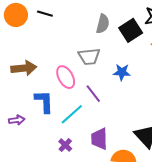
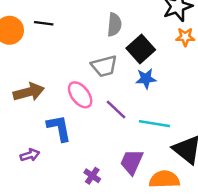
black square: (131, 30) -> (141, 49), moved
cyan line: (72, 114) -> (154, 124), moved, turned 60
purple trapezoid: (99, 139) -> (132, 162), turned 35

